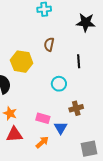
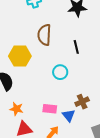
brown semicircle: (49, 44) -> (44, 35), size x1.5
brown cross: (76, 108) -> (82, 102), moved

